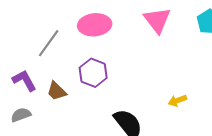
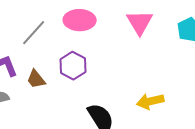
yellow arrow: (177, 101) -> (150, 101), size x1.5

